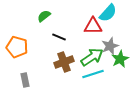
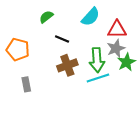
cyan semicircle: (108, 13) -> (91, 17), moved
red triangle: (93, 26) -> (117, 29), moved
green arrow: (92, 57) -> (97, 60), turned 120

